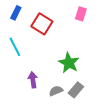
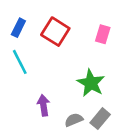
blue rectangle: (16, 13) -> (18, 28), moved
pink rectangle: (81, 14) -> (103, 34), moved

